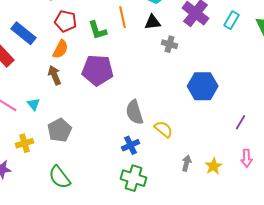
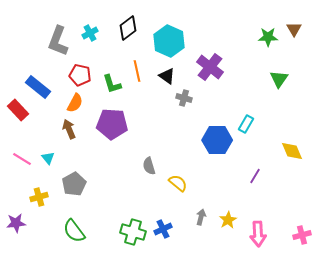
cyan rectangle: (232, 20) -> (246, 124), moved
black triangle: (152, 22) -> (167, 76), turned 42
gray semicircle: (134, 112) -> (149, 166), size x0.7
blue cross: (130, 145) -> (163, 229), moved
pink arrow: (246, 158) -> (258, 234), moved, size x1.4
green cross: (134, 178) -> (133, 232), moved

